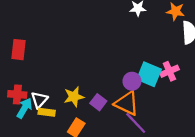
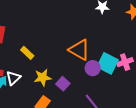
orange triangle: (127, 103) -> (79, 50), moved
yellow rectangle: (47, 112) -> (27, 53), moved, turned 32

